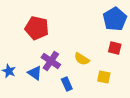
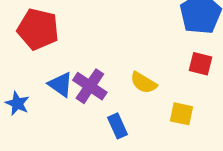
red pentagon: (37, 28) -> (38, 29), moved
blue triangle: (35, 73) -> (61, 84), moved

